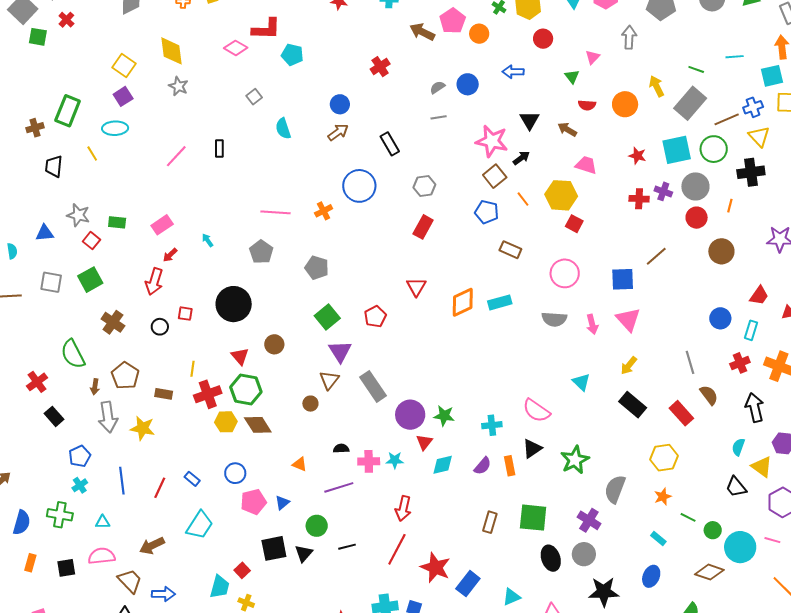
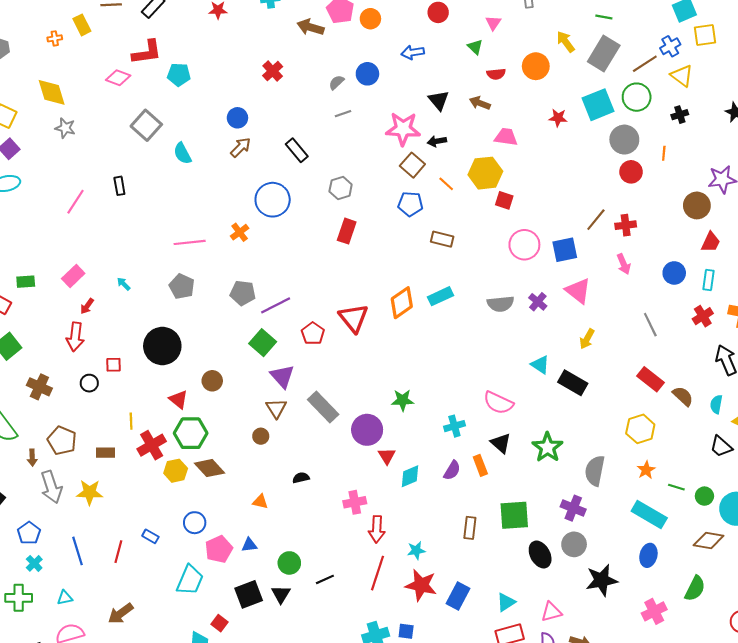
gray square: (254, 97) -> (146, 125), size x1.8
black arrow: (521, 158) -> (437, 141), turned -144
black cross: (751, 172) -> (680, 115), size x0.6
purple cross: (663, 191) -> (538, 302), moved, turned 30
red cross: (639, 199) -> (626, 225), moved
brown circle: (721, 251) -> (697, 205), moved
pink circle: (565, 273) -> (524, 245), moved
red triangle: (416, 287) -> (354, 318), moved, size x1.4
pink arrow: (592, 324) -> (624, 264), moved
brown semicircle: (709, 395) -> (683, 396), moved
black rectangle: (633, 405) -> (573, 383), moved
green star: (444, 416) -> (403, 400), moved
black triangle: (532, 448) -> (501, 443), turned -35
cyan star: (395, 460) -> (416, 550), moved
pink cross: (369, 461) -> (355, 502), moved
purple line: (339, 487) -> (276, 305), moved
blue triangle: (282, 503) -> (249, 545), turned 42
cyan trapezoid: (200, 525) -> (190, 580), moved
cyan rectangle: (658, 539) -> (649, 515), size x2.0

